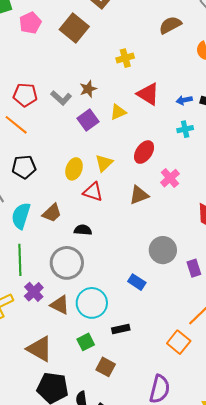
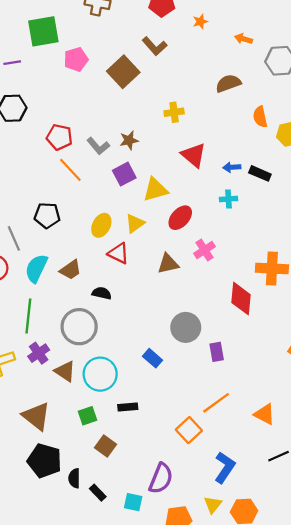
yellow triangle: (118, 112) -> (155, 190), moved, size x1.4
orange line: (16, 125) -> (70, 170), moved

